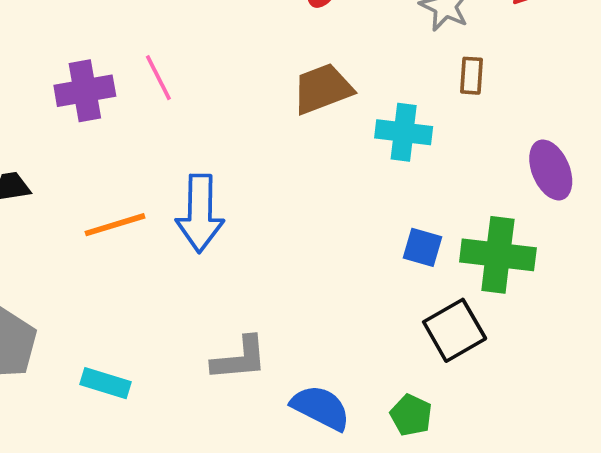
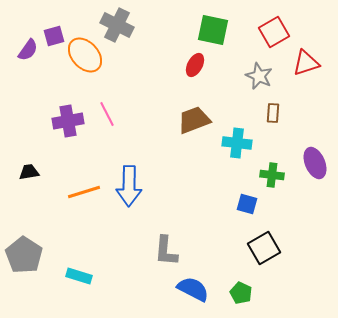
green cross: (498, 255) -> (272, 175), moved, size x0.6
gray L-shape: (240, 359) -> (166, 251), moved, turned 100

